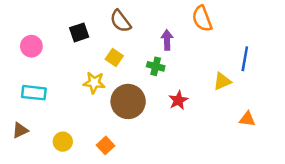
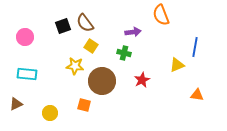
brown semicircle: (121, 21) -> (85, 23), moved
purple arrow: (167, 40) -> (133, 32), turned 84
orange square: (105, 145) -> (84, 105), moved, turned -32

